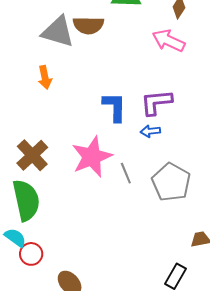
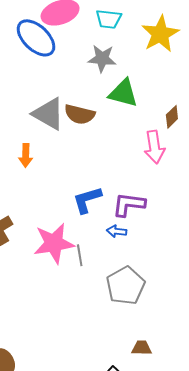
pink arrow: (169, 41) -> (154, 147), turned -136
blue L-shape: (114, 107) -> (87, 200), turned -120
gray line: (126, 173) -> (80, 255), moved

